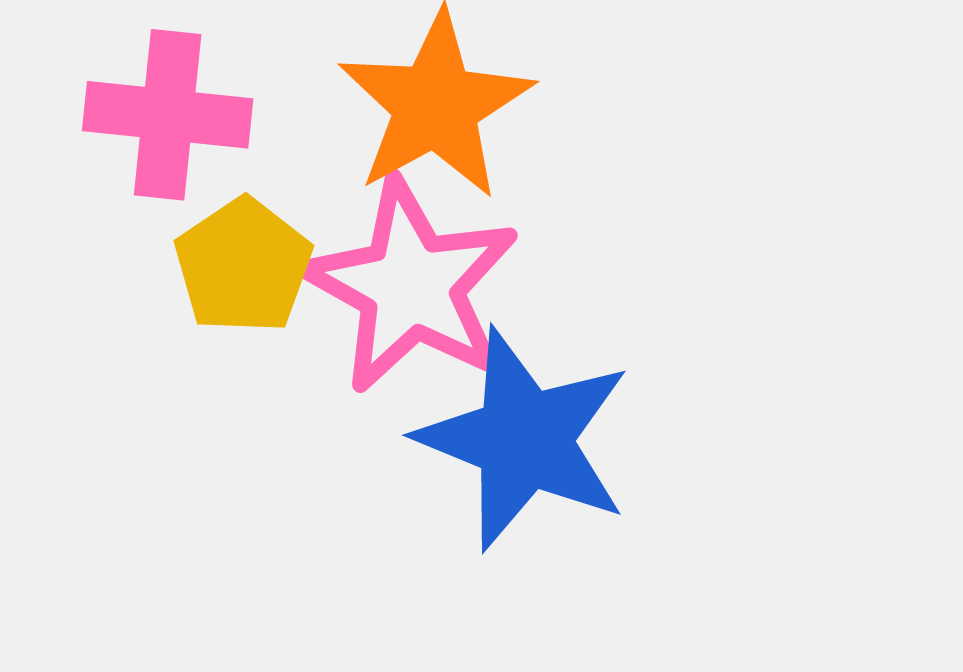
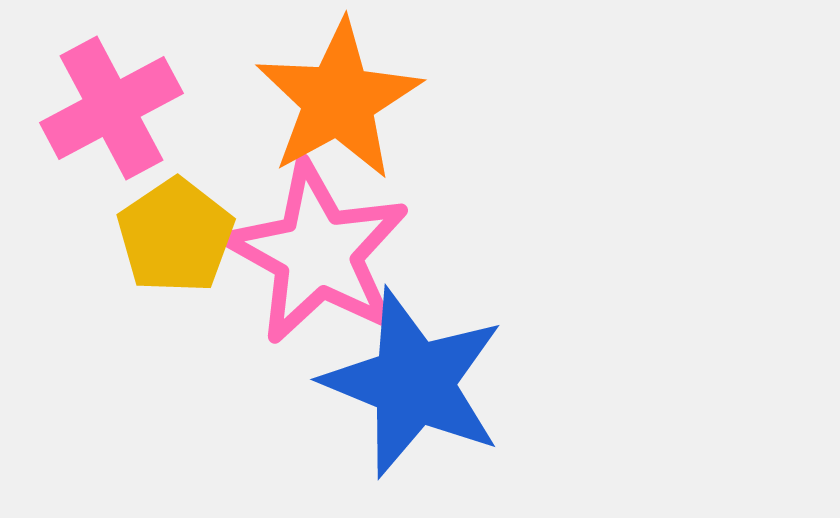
pink cross: (168, 115) -> (111, 108), turned -34

